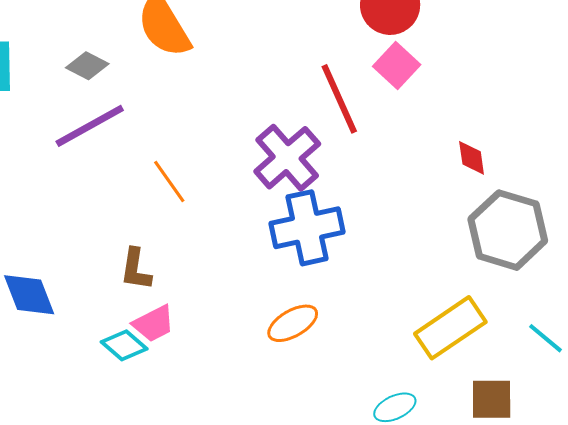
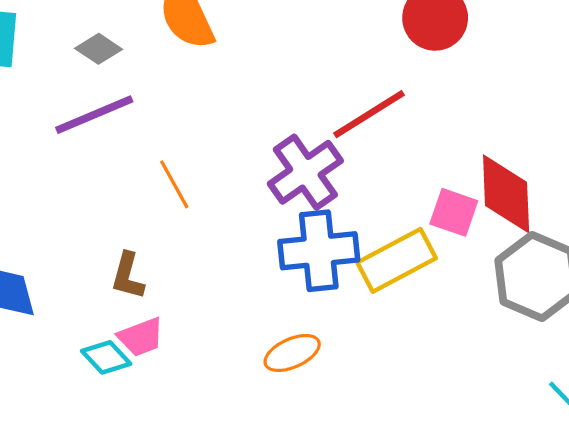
pink square: (397, 65) -> (454, 212), moved, turned -30
red line: (339, 99) -> (369, 114), turned 76
red diamond: (472, 158) -> (506, 194), size x2.0
yellow rectangle: (450, 328) -> (397, 260), moved

